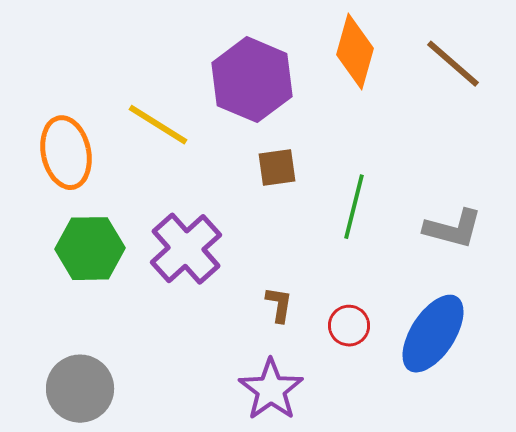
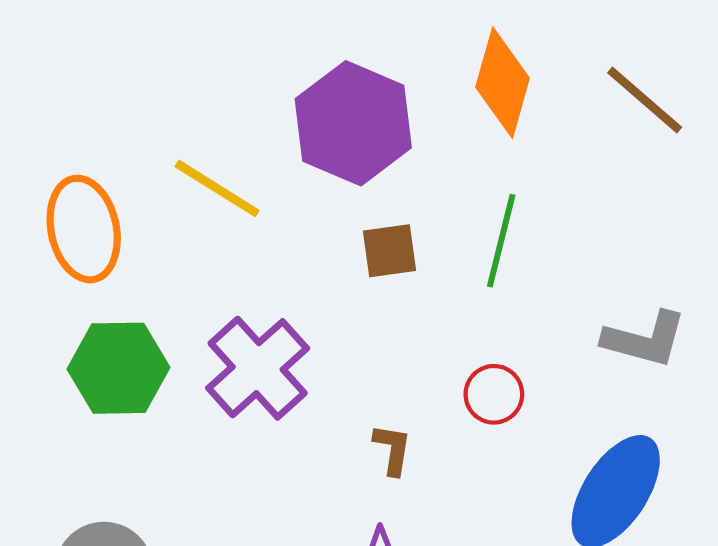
green line: (354, 207) -> (501, 241), moved
red circle: (349, 326) -> (494, 394), moved

